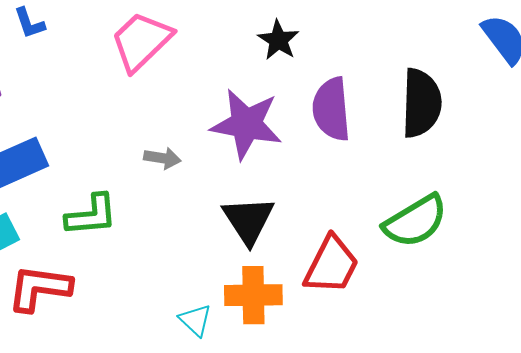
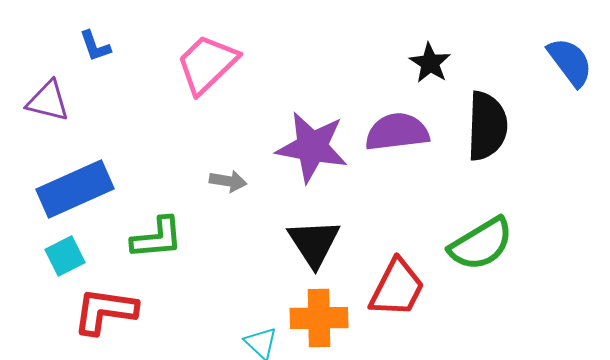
black star: (278, 40) -> (430, 63), moved
purple semicircle: (331, 109) -> (397, 132), turned 88

